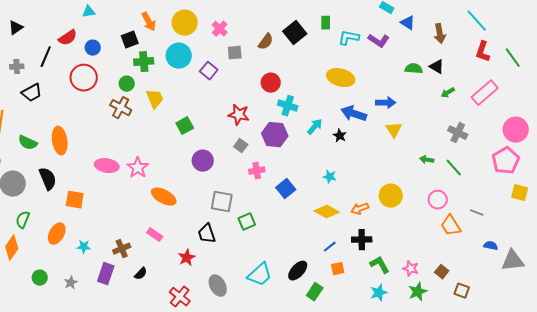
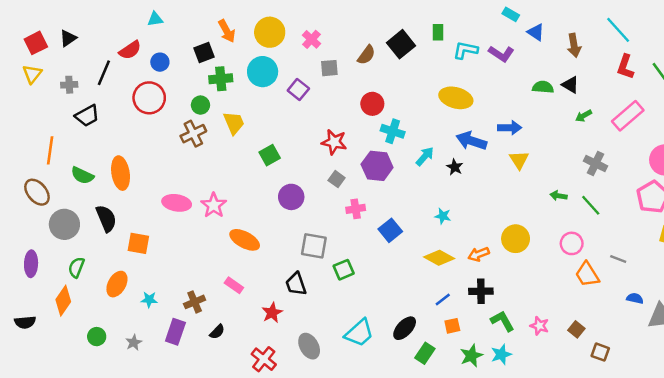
brown cross: (121, 108) -> (193, 134), turned 35
green star: (418, 292) -> (471, 356), moved

